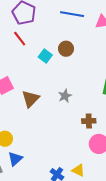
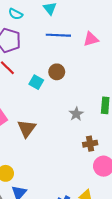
gray star: (65, 96) -> (76, 114), moved

